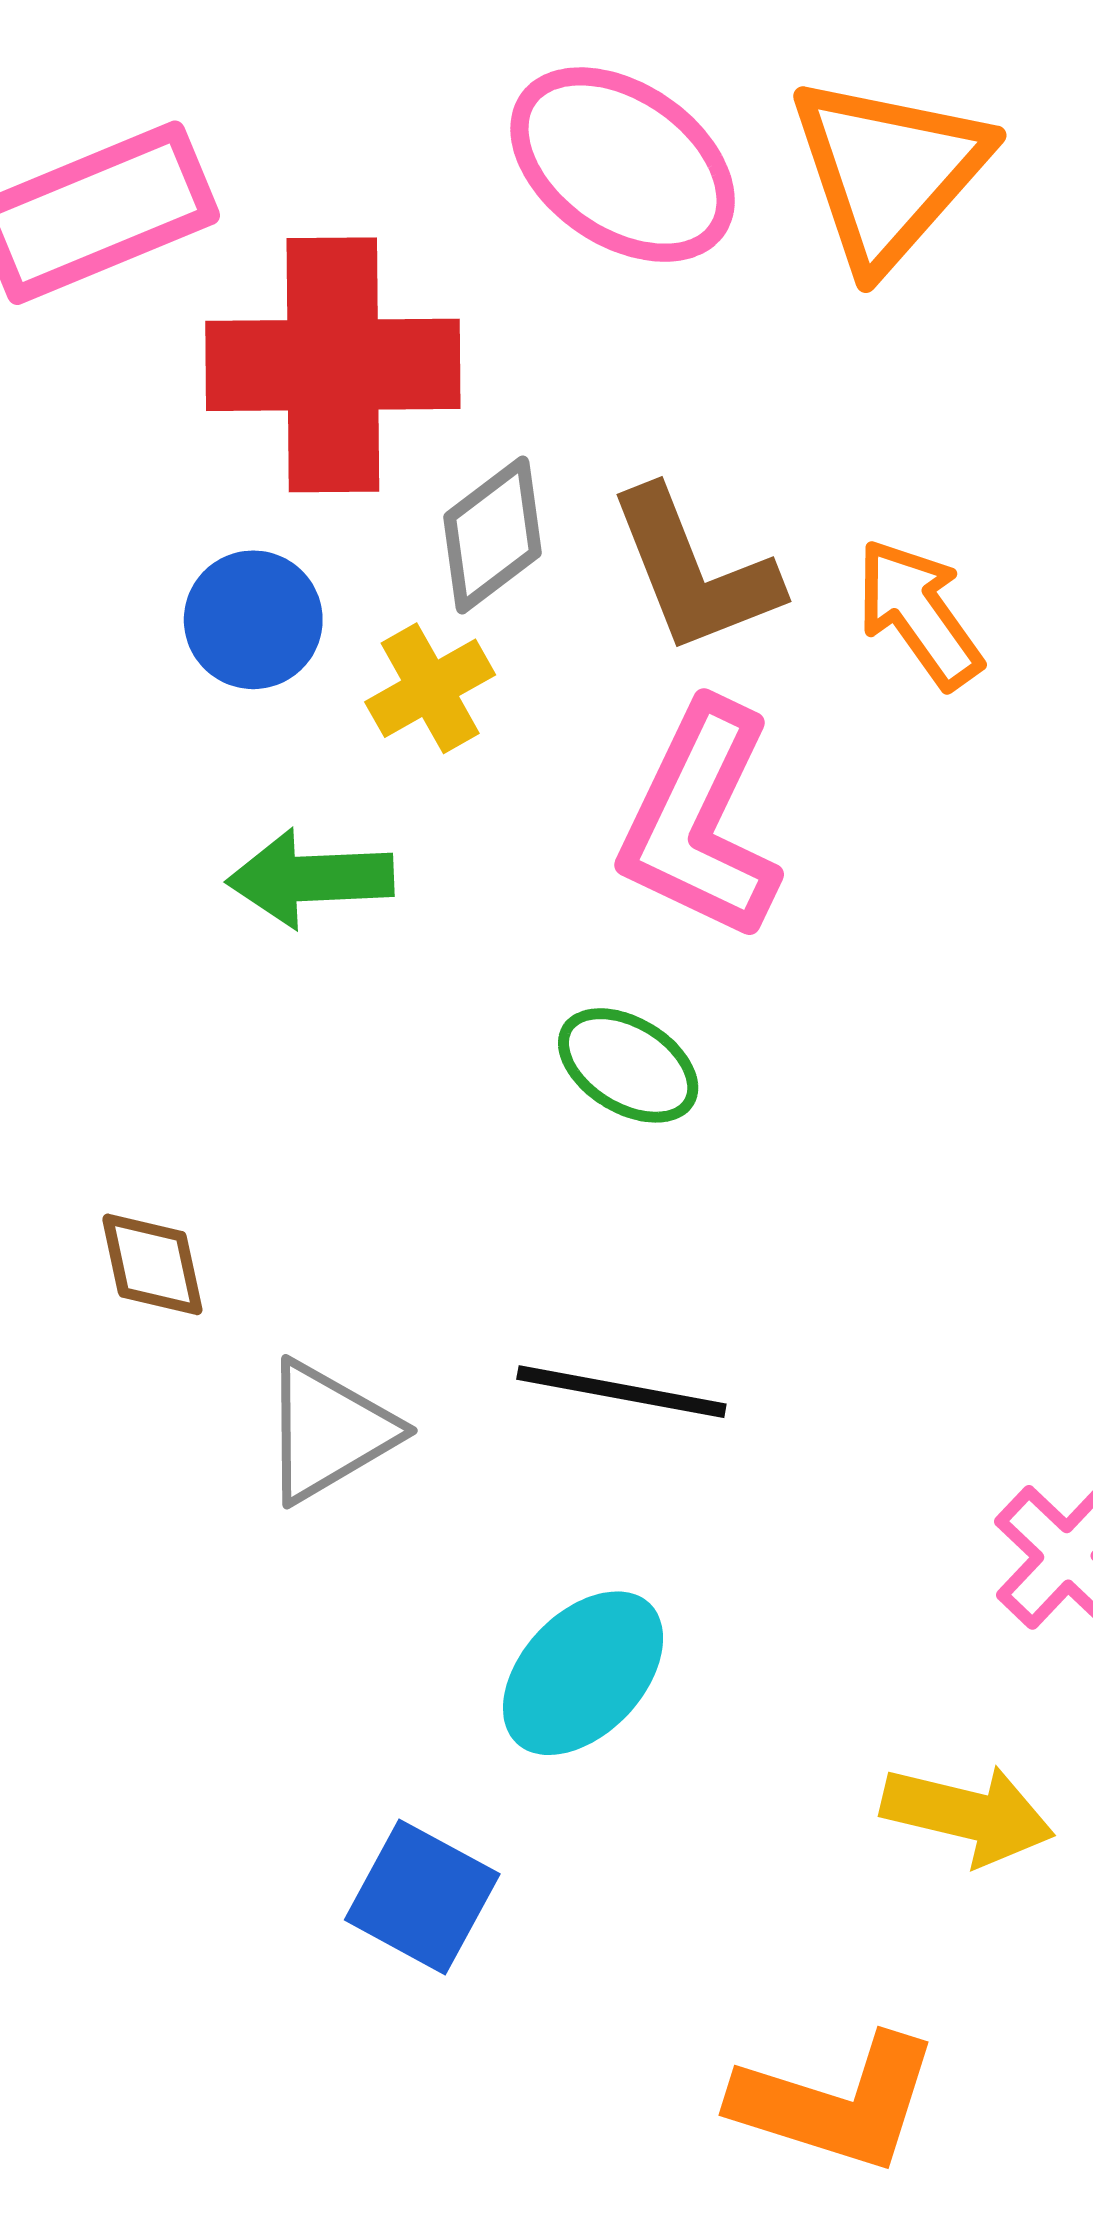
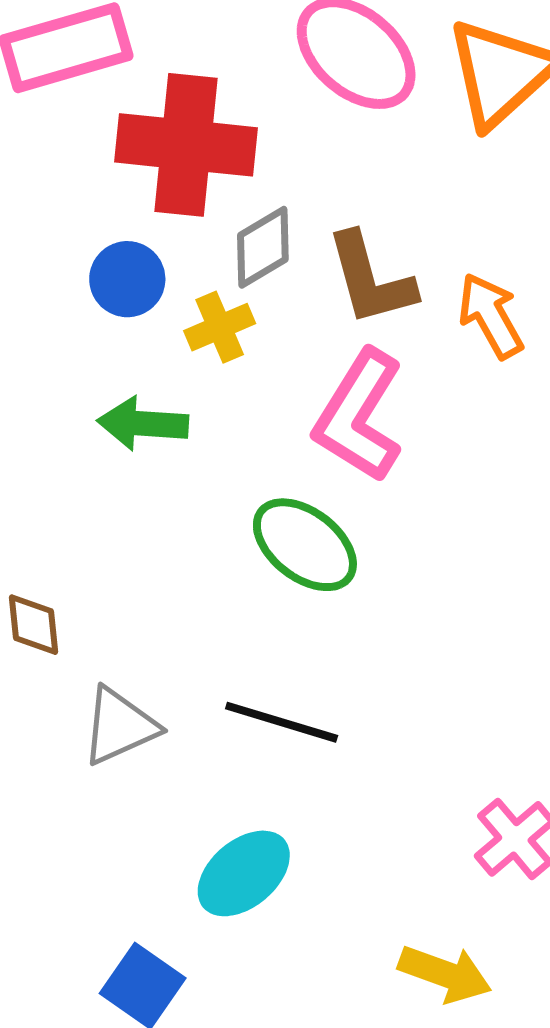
green ellipse: (628, 1065) -> (305, 545), size x1.4

